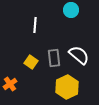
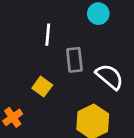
gray rectangle: (54, 58) -> (74, 60), moved

